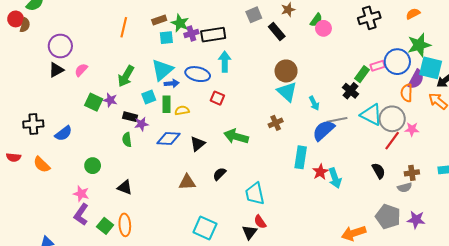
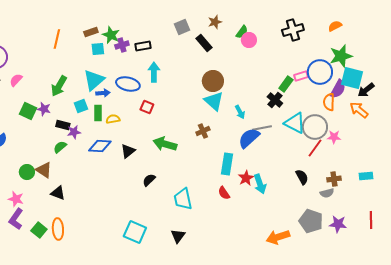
black rectangle: (213, 35) -> (143, 46), size x0.7
green semicircle: (127, 140) -> (60, 147), turned 56
brown triangle: (187, 182) -> (44, 170), moved, turned 36
red semicircle: (260, 222) -> (224, 193), moved

